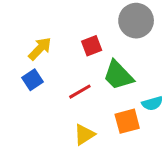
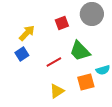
red square: (92, 46) -> (62, 23), moved

